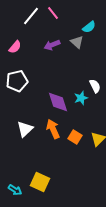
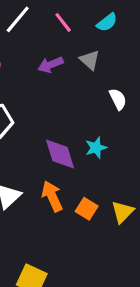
pink line: (53, 13) -> (63, 22), moved
cyan semicircle: (89, 27) -> (107, 22), moved
white semicircle: (95, 86) -> (118, 99), moved

